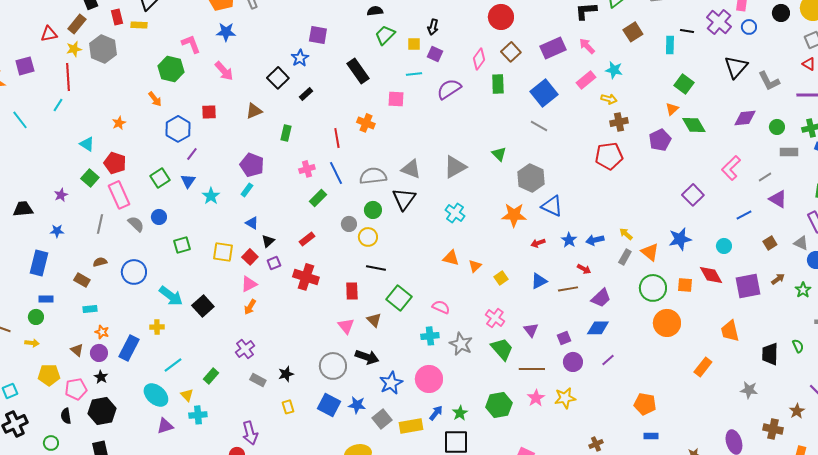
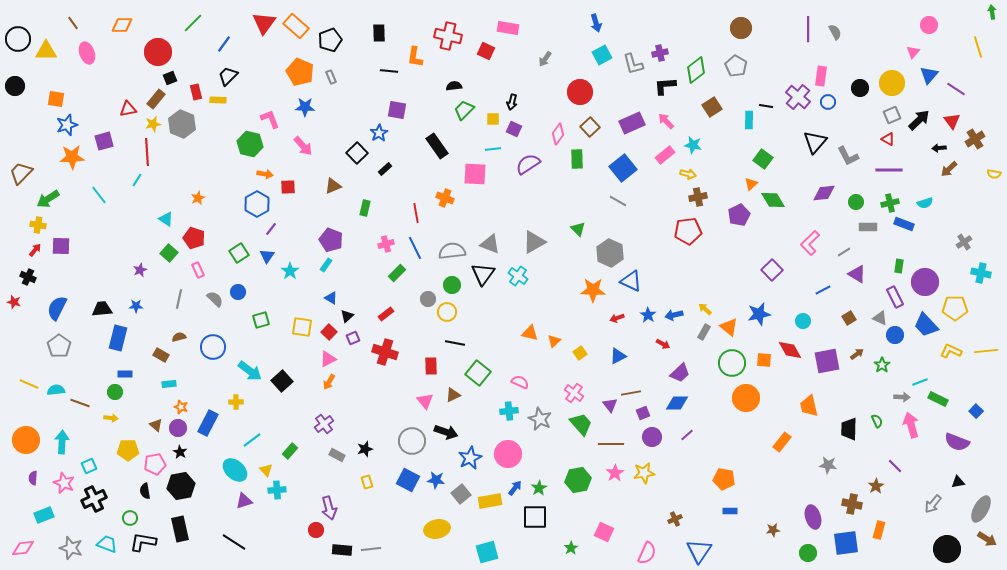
orange arrow: (155, 99) -> (265, 174), moved, turned -42
pink square: (396, 99) -> (475, 174), size x1.4
pink rectangle: (119, 195) -> (198, 270), size x0.6
black trapezoid: (23, 209) -> (102, 309), moved
cyan cross: (455, 213) -> (518, 276), moved
brown line: (568, 289) -> (631, 393), moved
brown triangle: (374, 320) -> (453, 395), turned 49

